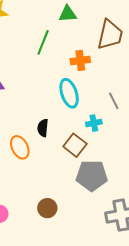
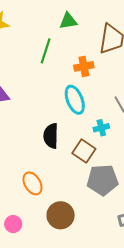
black semicircle: (43, 128) -> (51, 136), size x1.4
orange ellipse: (20, 147) -> (32, 183), moved
brown circle: (47, 208) -> (61, 215), size x1.4

